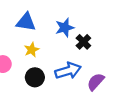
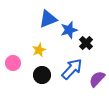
blue triangle: (26, 22) -> (48, 19), moved, turned -30
blue arrow: (68, 71) -> (72, 69), turned -30

